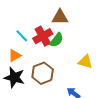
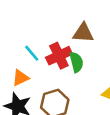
green semicircle: (57, 40) -> (76, 62), turned -56

